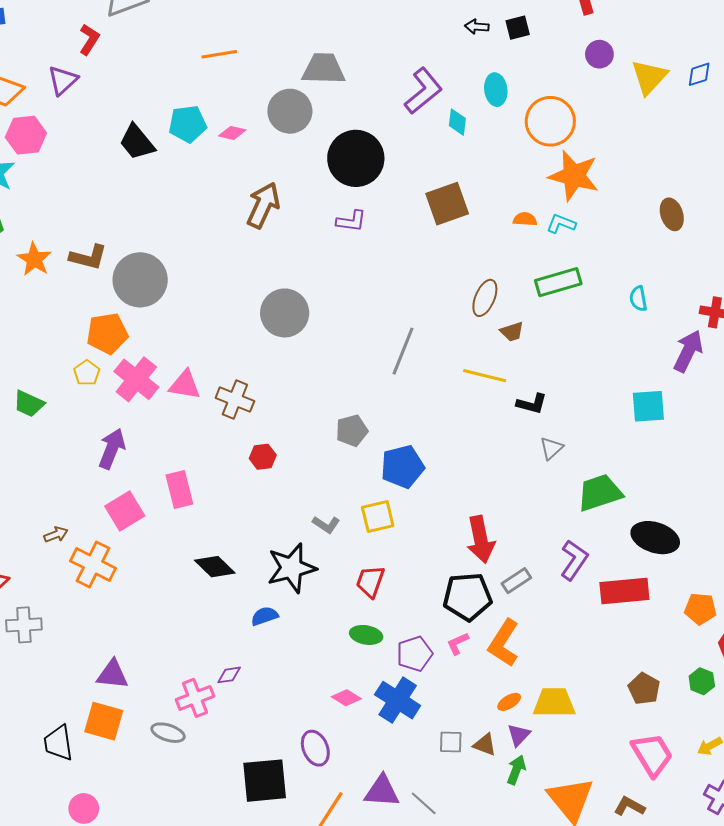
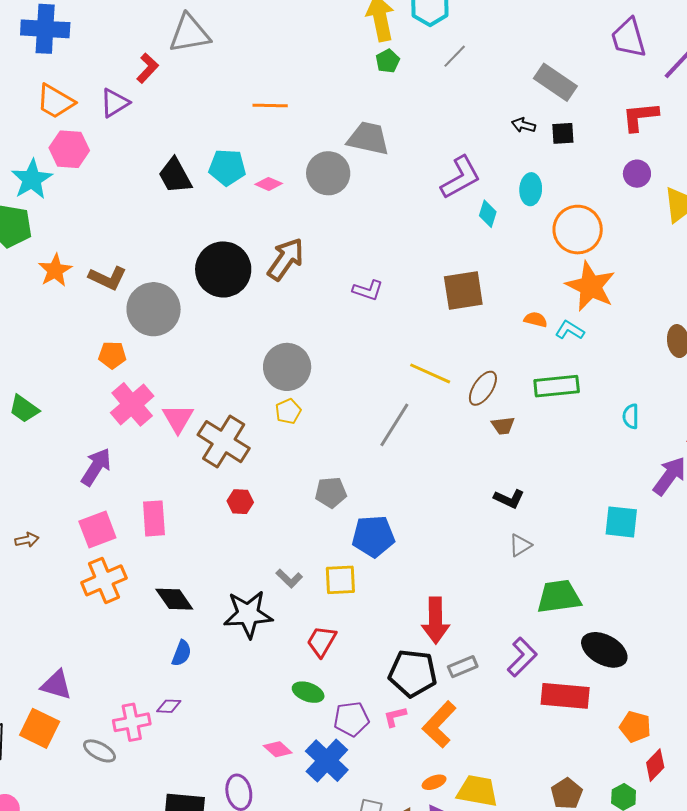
black circle: (356, 158) -> (223, 269), moved
orange pentagon: (107, 333) -> (112, 355), size x0.7
yellow pentagon: (87, 373) -> (288, 411), moved
yellow line: (485, 376) -> (430, 373), moved
pink triangle: (185, 385) -> (178, 418), turned 40
brown cross: (235, 399) -> (224, 442), size x1.4
orange cross: (93, 565) -> (104, 580), moved, turned 30
blue semicircle: (264, 616) -> (182, 653), moved, turned 120

